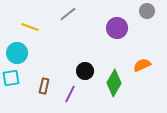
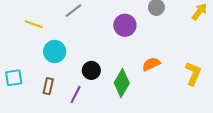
cyan circle: (17, 53) -> (55, 52), moved

